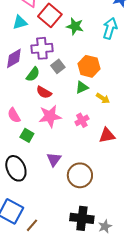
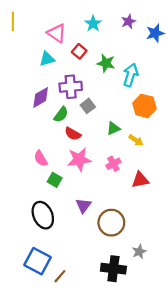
red square: (50, 15) -> (79, 51), size x0.6
cyan arrow: (110, 28) -> (131, 75), moved
orange hexagon: (89, 66) -> (144, 106), moved
gray star: (105, 226) -> (139, 252), moved

